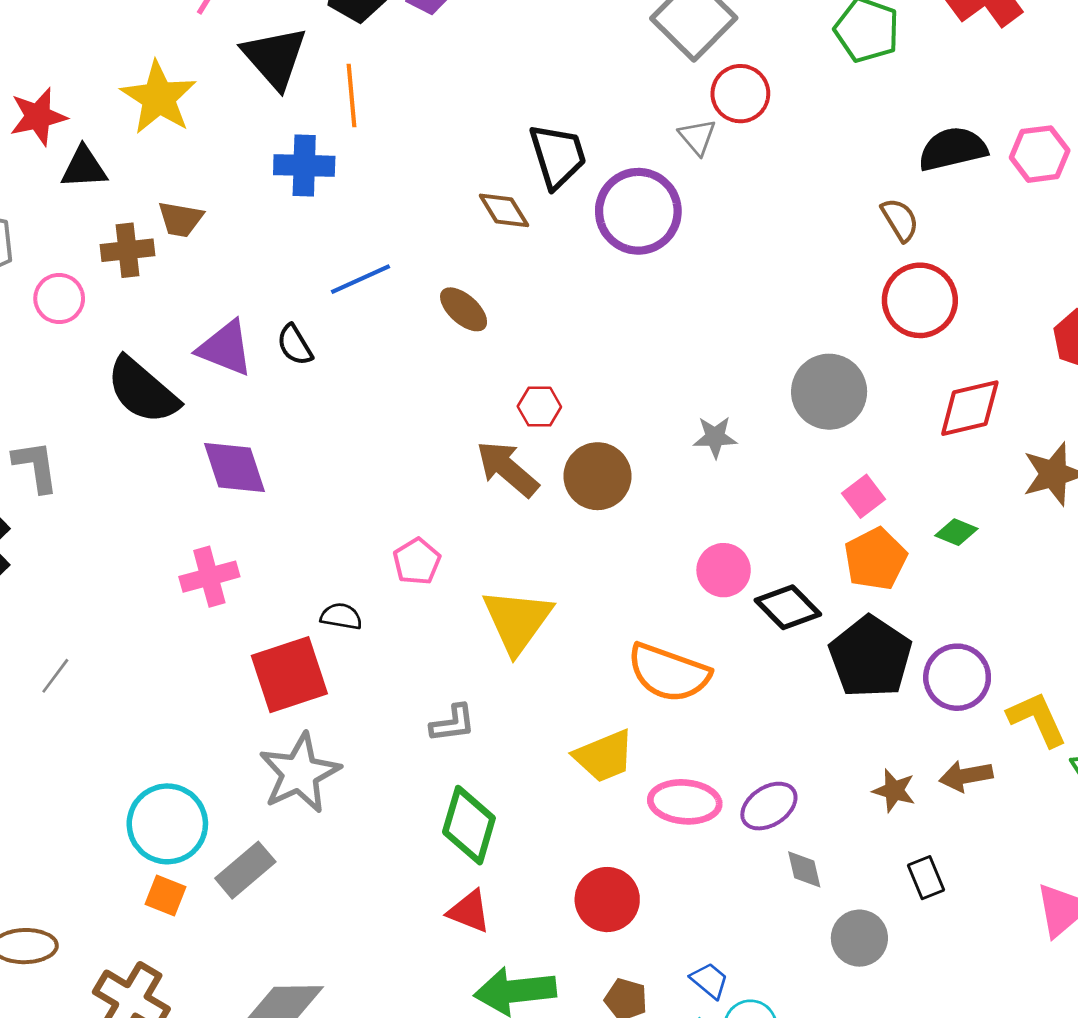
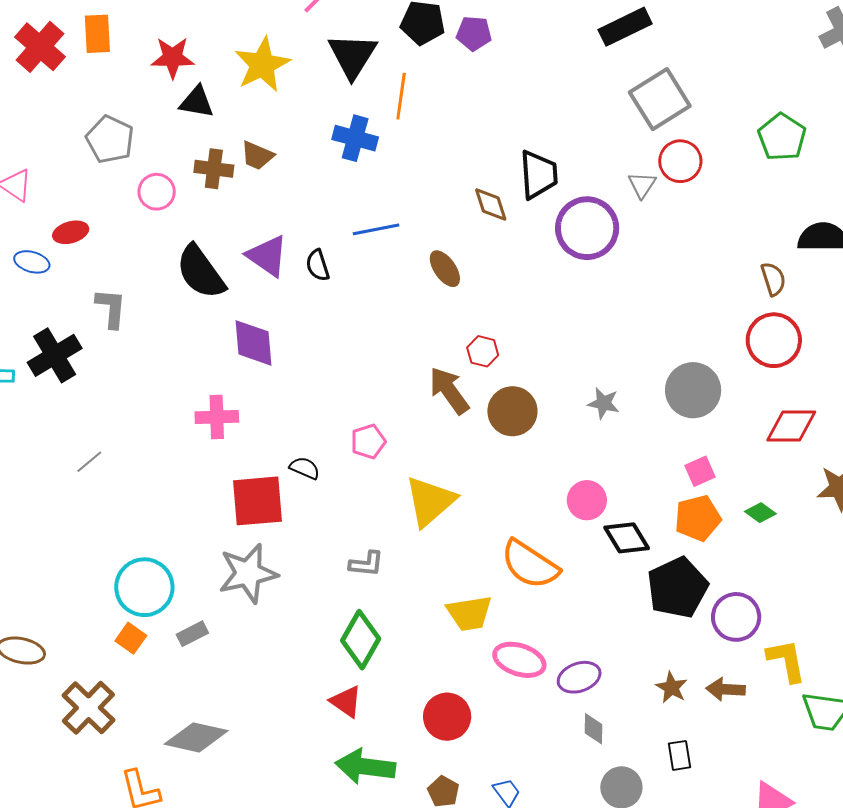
gray rectangle: (245, 870) -> (192, 634), size x0.7

